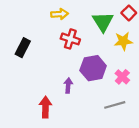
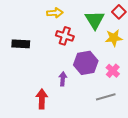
black rectangle: (23, 48) -> (21, 44), turned 66

